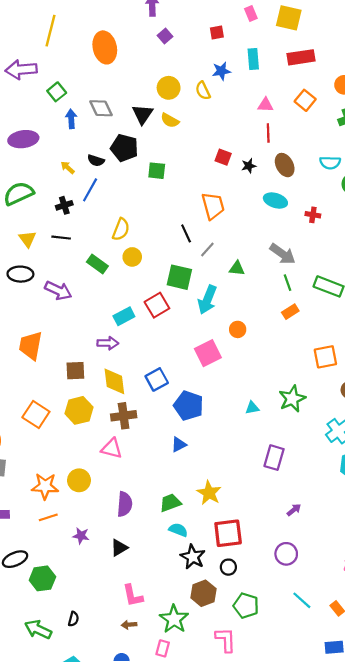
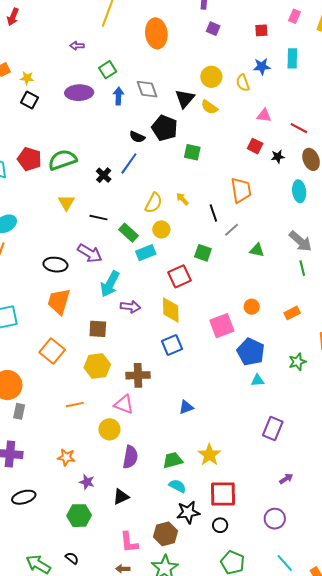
pink rectangle: (251, 14) -> (295, 16), turned 40
purple square: (165, 36) -> (213, 29), turned -32
purple arrow: (21, 70) -> (77, 46), size x0.5
pink triangle: (266, 105) -> (264, 115), moved
red line: (268, 133) -> (299, 128), turned -66
purple ellipse: (23, 139) -> (79, 93), moved
yellow arrow: (68, 168) -> (182, 199), moved
cyan ellipse: (275, 200) -> (299, 191), turned 60
black cross: (64, 205) -> (104, 175), turned -35
black line: (61, 238) -> (98, 218), moved
black ellipse: (20, 274) -> (55, 265), moved
green square: (179, 277) -> (203, 253), size x0.7
cyan arrow: (207, 300) -> (110, 284), moved
orange rectangle: (290, 312) -> (292, 313), moved
cyan rectangle: (124, 316) -> (146, 253), moved
yellow diamond: (114, 381) -> (171, 310), moved
green star: (292, 399) -> (297, 362), moved, size x0.7
blue pentagon: (189, 406) -> (251, 352), moved
orange square: (36, 415) -> (52, 351), moved
yellow circle: (79, 480) -> (109, 429), moved
orange star: (45, 486) -> (66, 457), moved, size x0.7
orange line: (48, 517) -> (75, 405), moved
black star: (193, 557) -> (188, 512), turned 30
green hexagon: (42, 578) -> (79, 516), moved
brown hexagon: (203, 593) -> (166, 534), moved
black semicircle: (73, 619) -> (72, 558), turned -72

